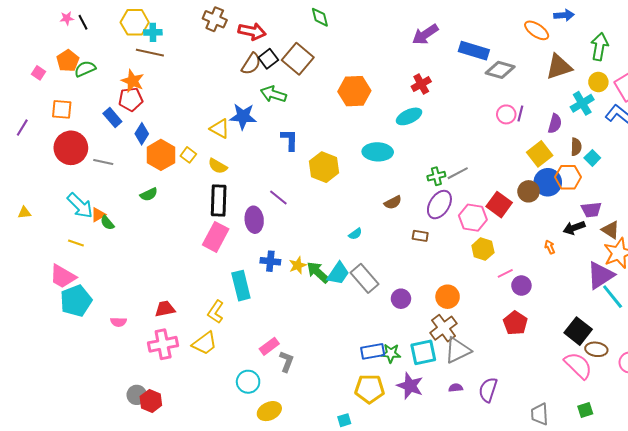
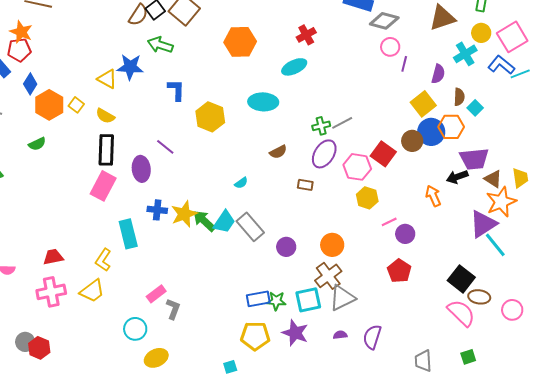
pink circle: (506, 114) -> (390, 47), moved
purple trapezoid: (591, 210) -> (474, 159), size x1.4
orange arrow: (550, 247) -> (433, 196), size x1.5
yellow star: (298, 265) -> (184, 214), size x1.5

